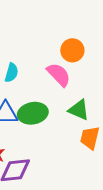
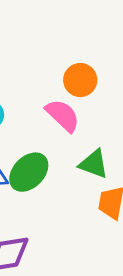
green ellipse: (33, 113) -> (29, 172), turned -32

